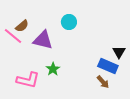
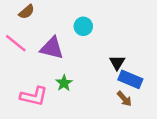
brown semicircle: (22, 26) -> (27, 12), moved
black triangle: (119, 52) -> (117, 63), moved

